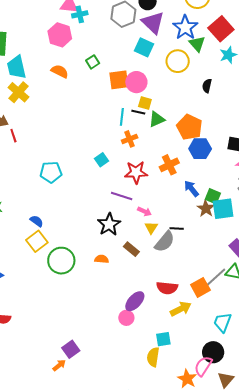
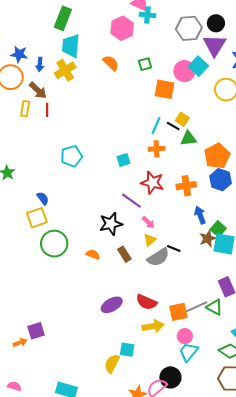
pink circle: (136, 82) -> (184, 71), moved
cyan pentagon: (51, 172) -> (71, 156), turned -30
pink circle: (126, 318) -> (185, 336), moved

